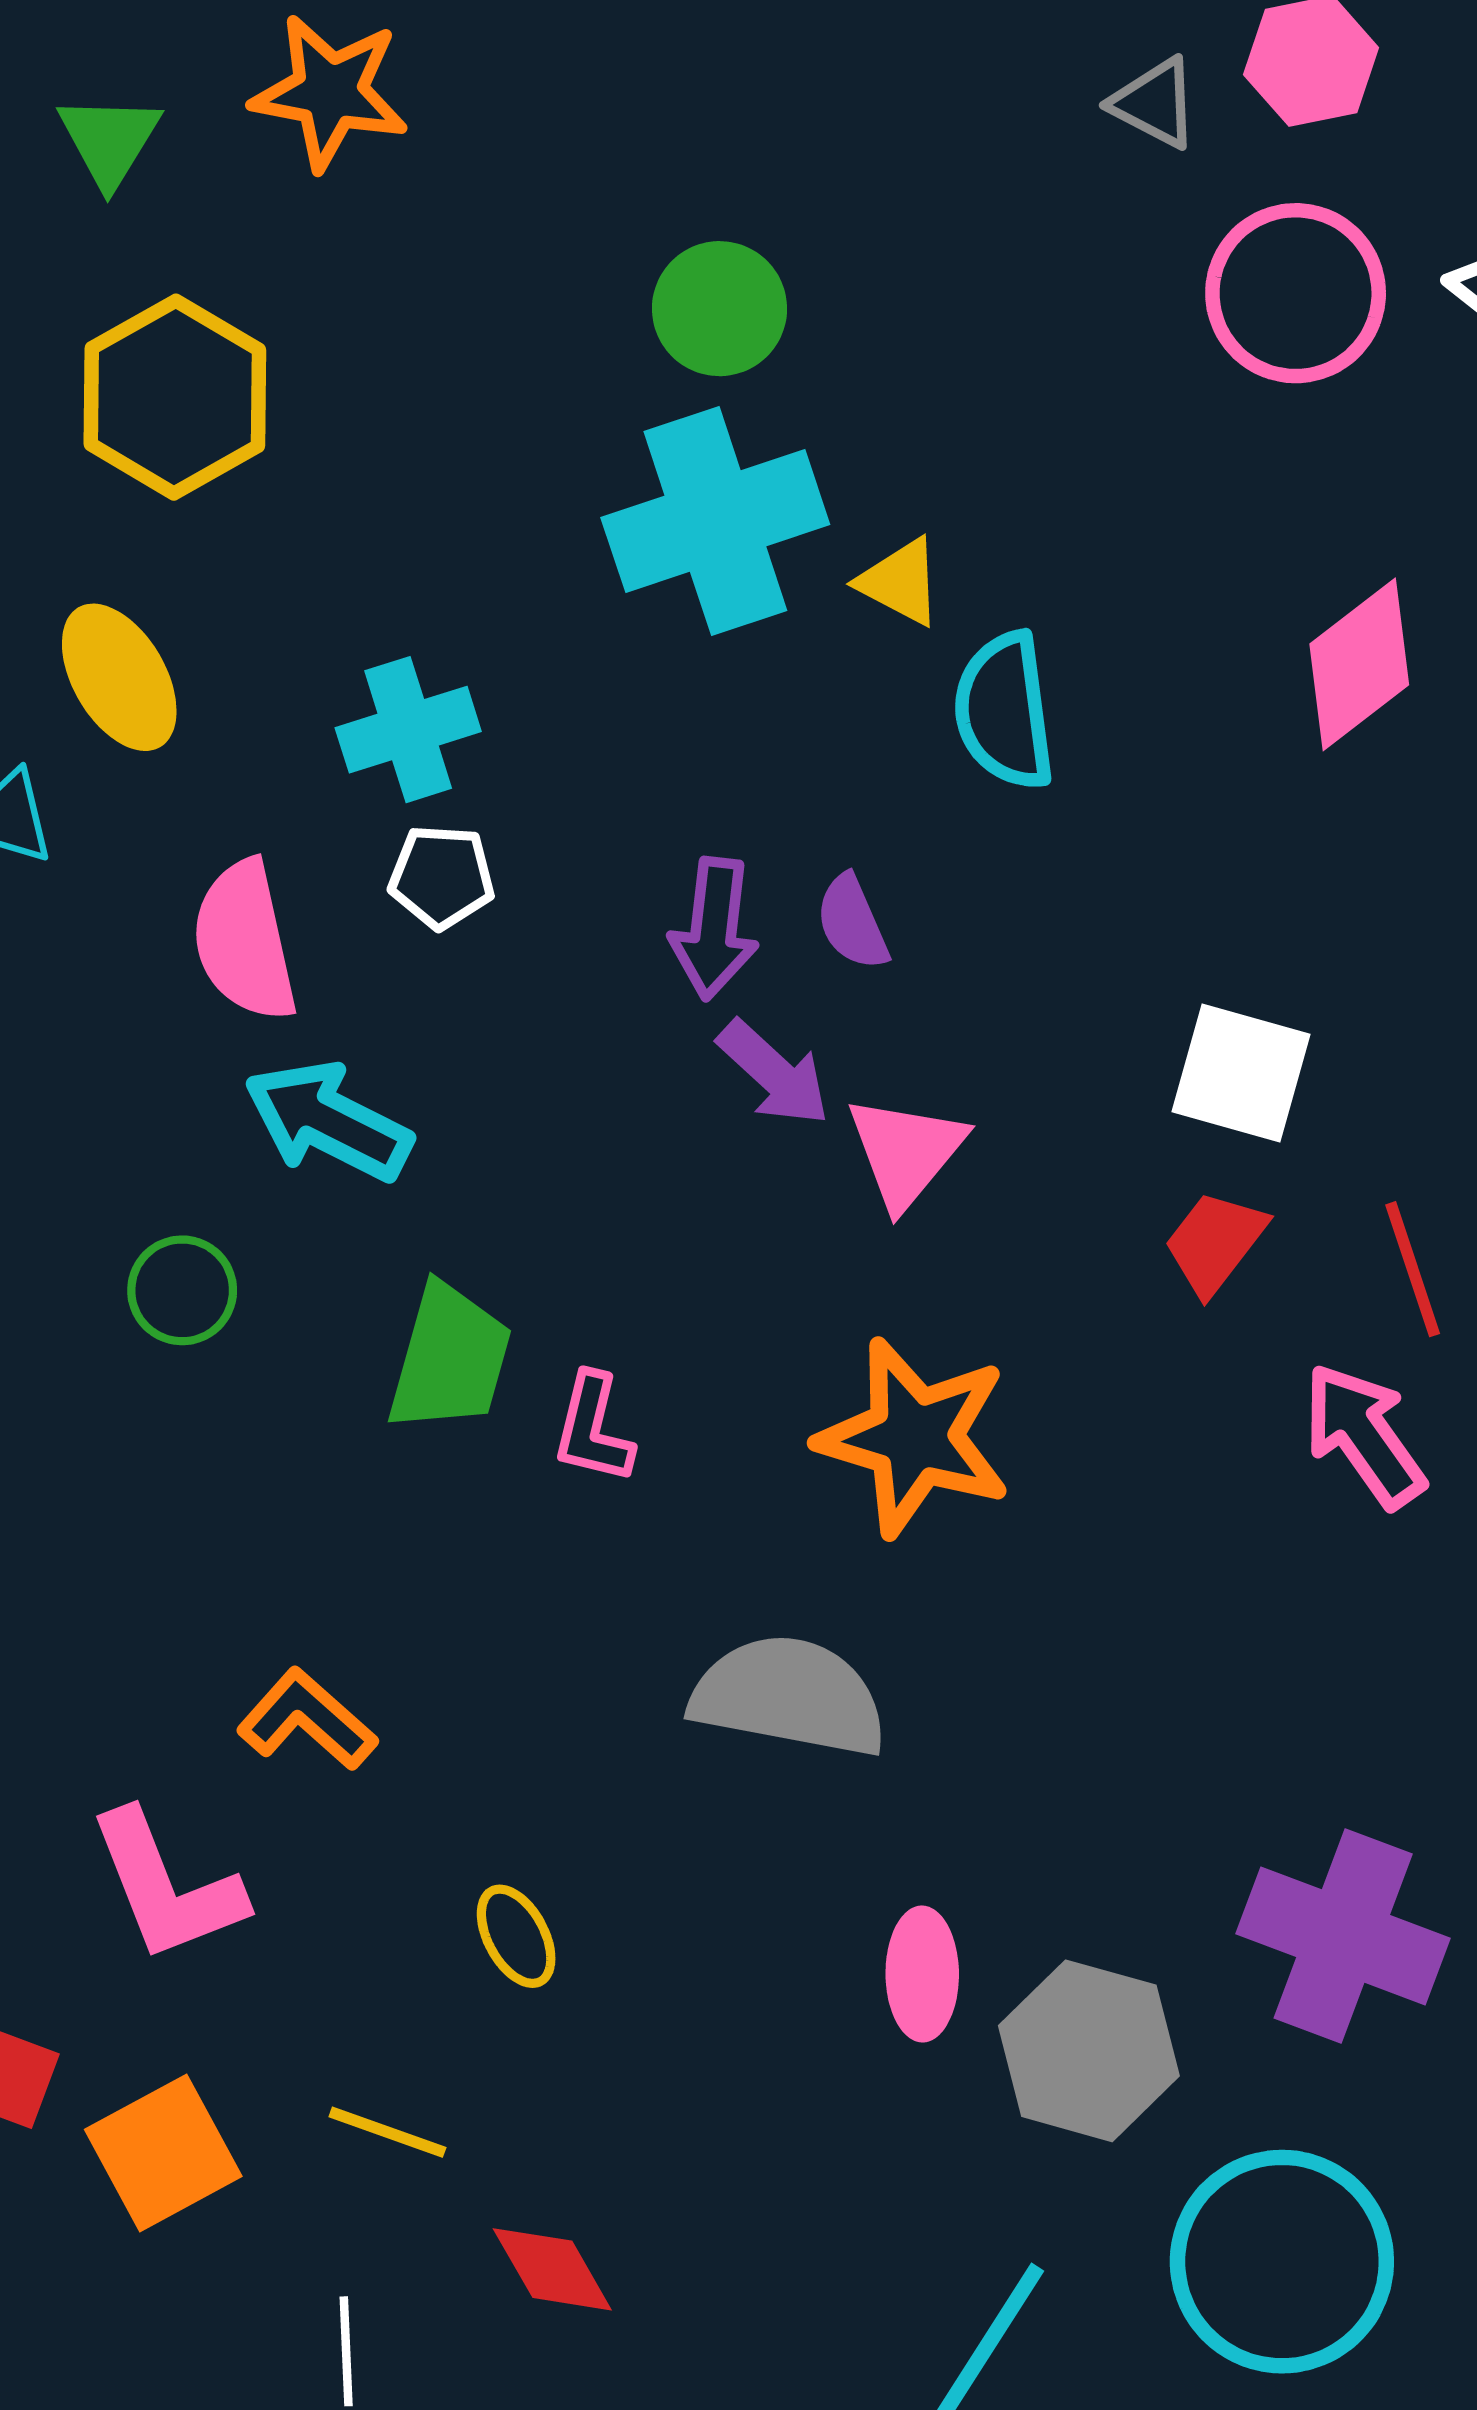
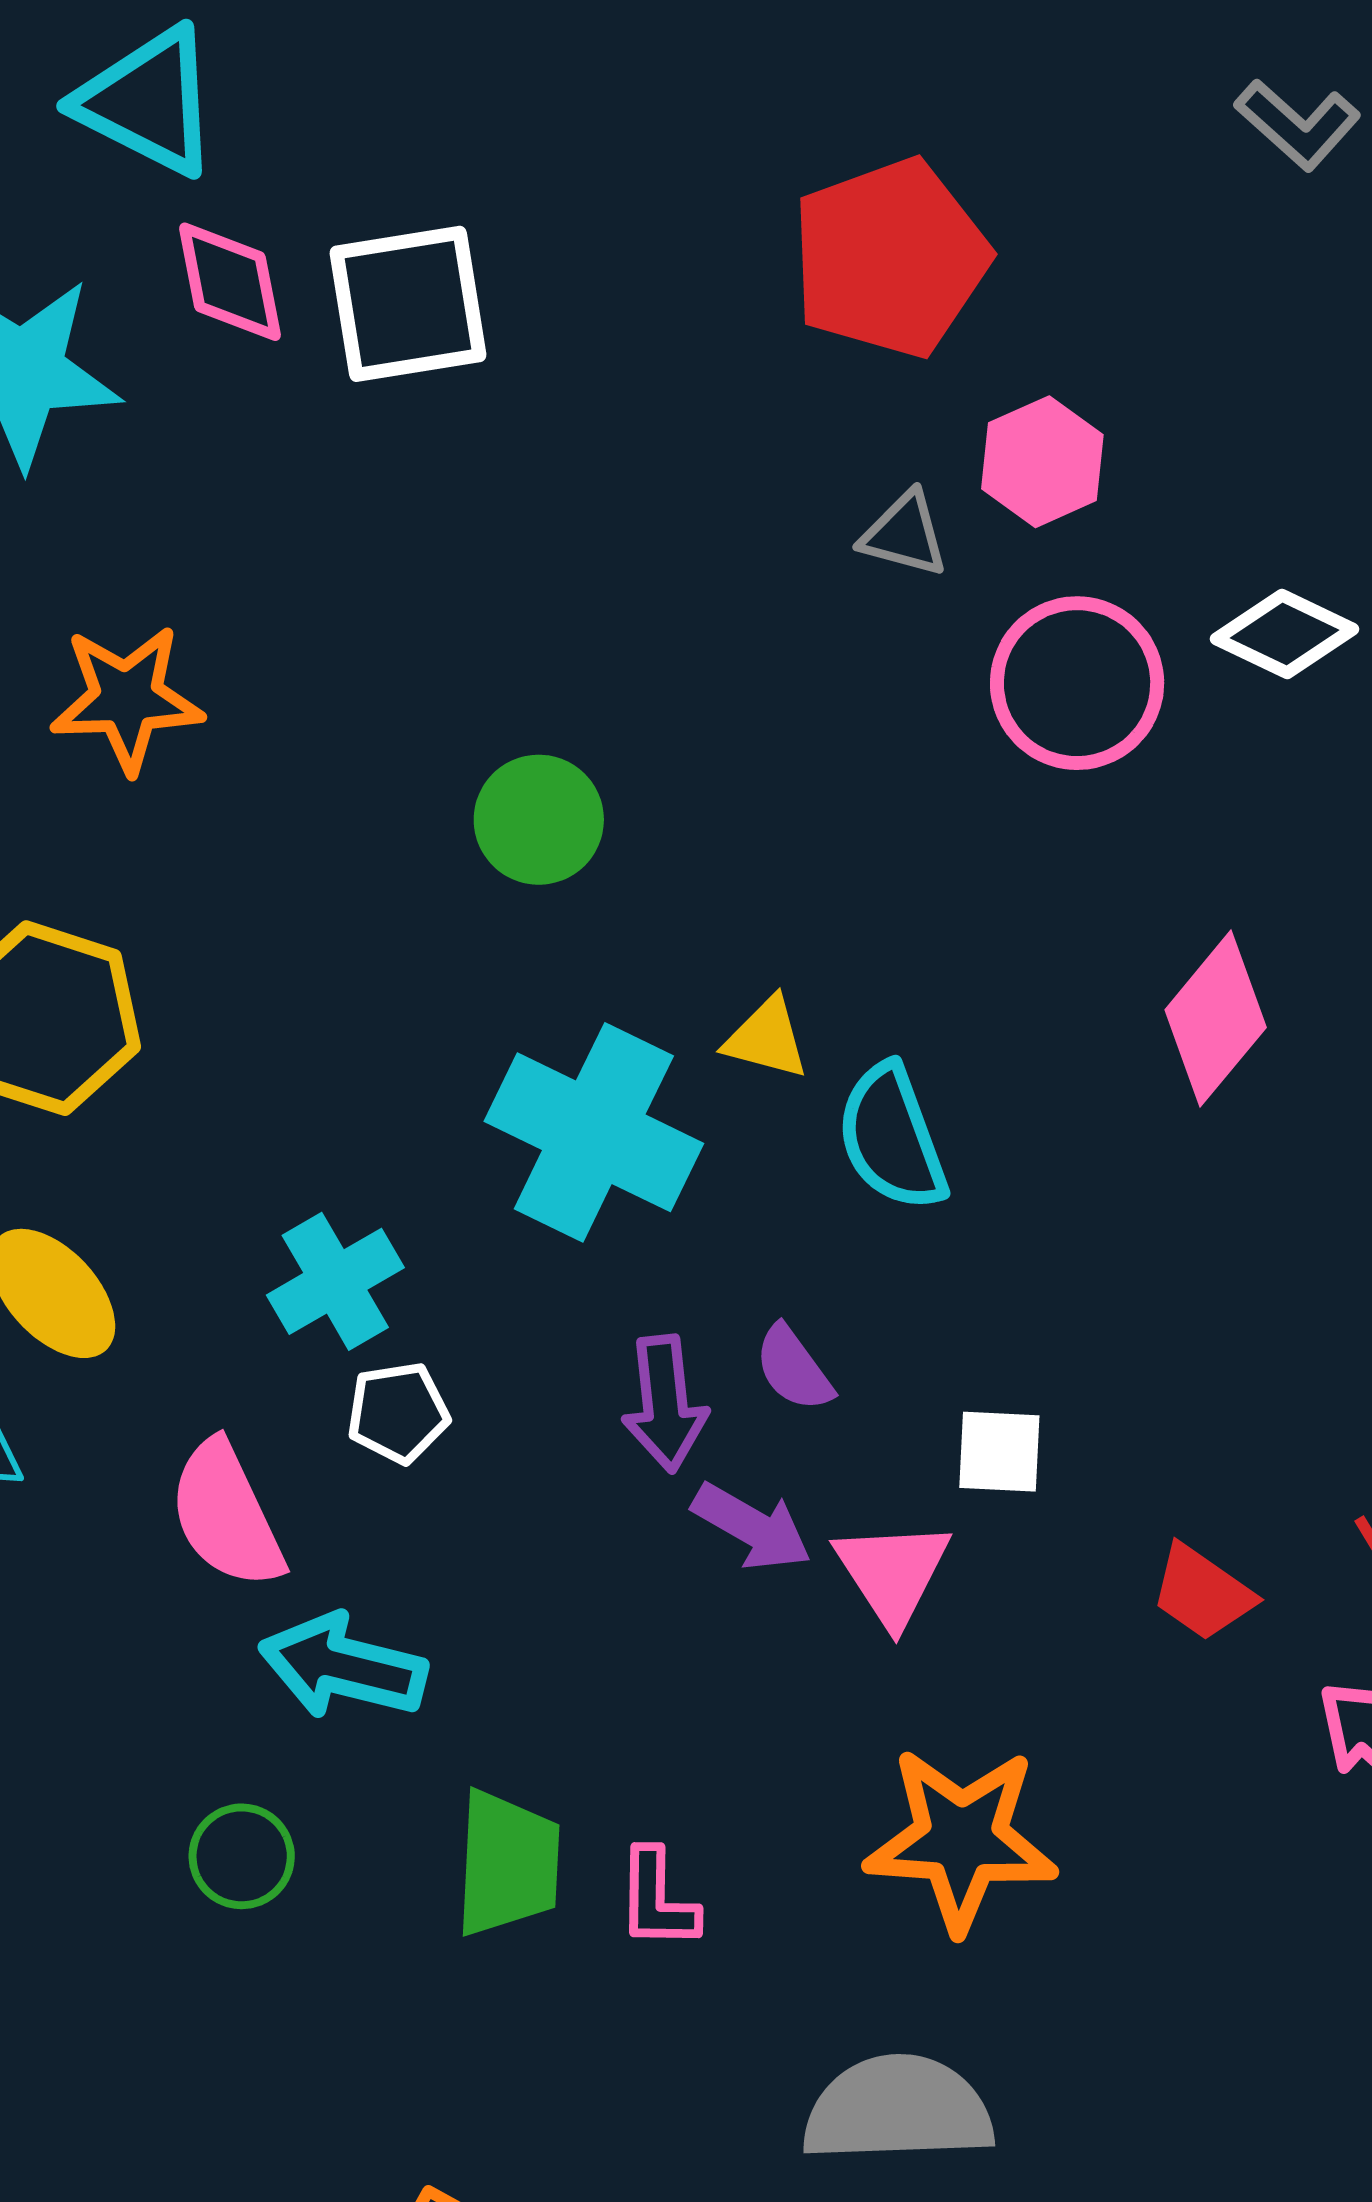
cyan cross: (715, 521) -> (594, 1132), moved, turned -33
white square: (1241, 1073) -> (999, 1452), moved, size x0.7
red trapezoid: (1215, 1243) -> (1202, 1593), turned -80

